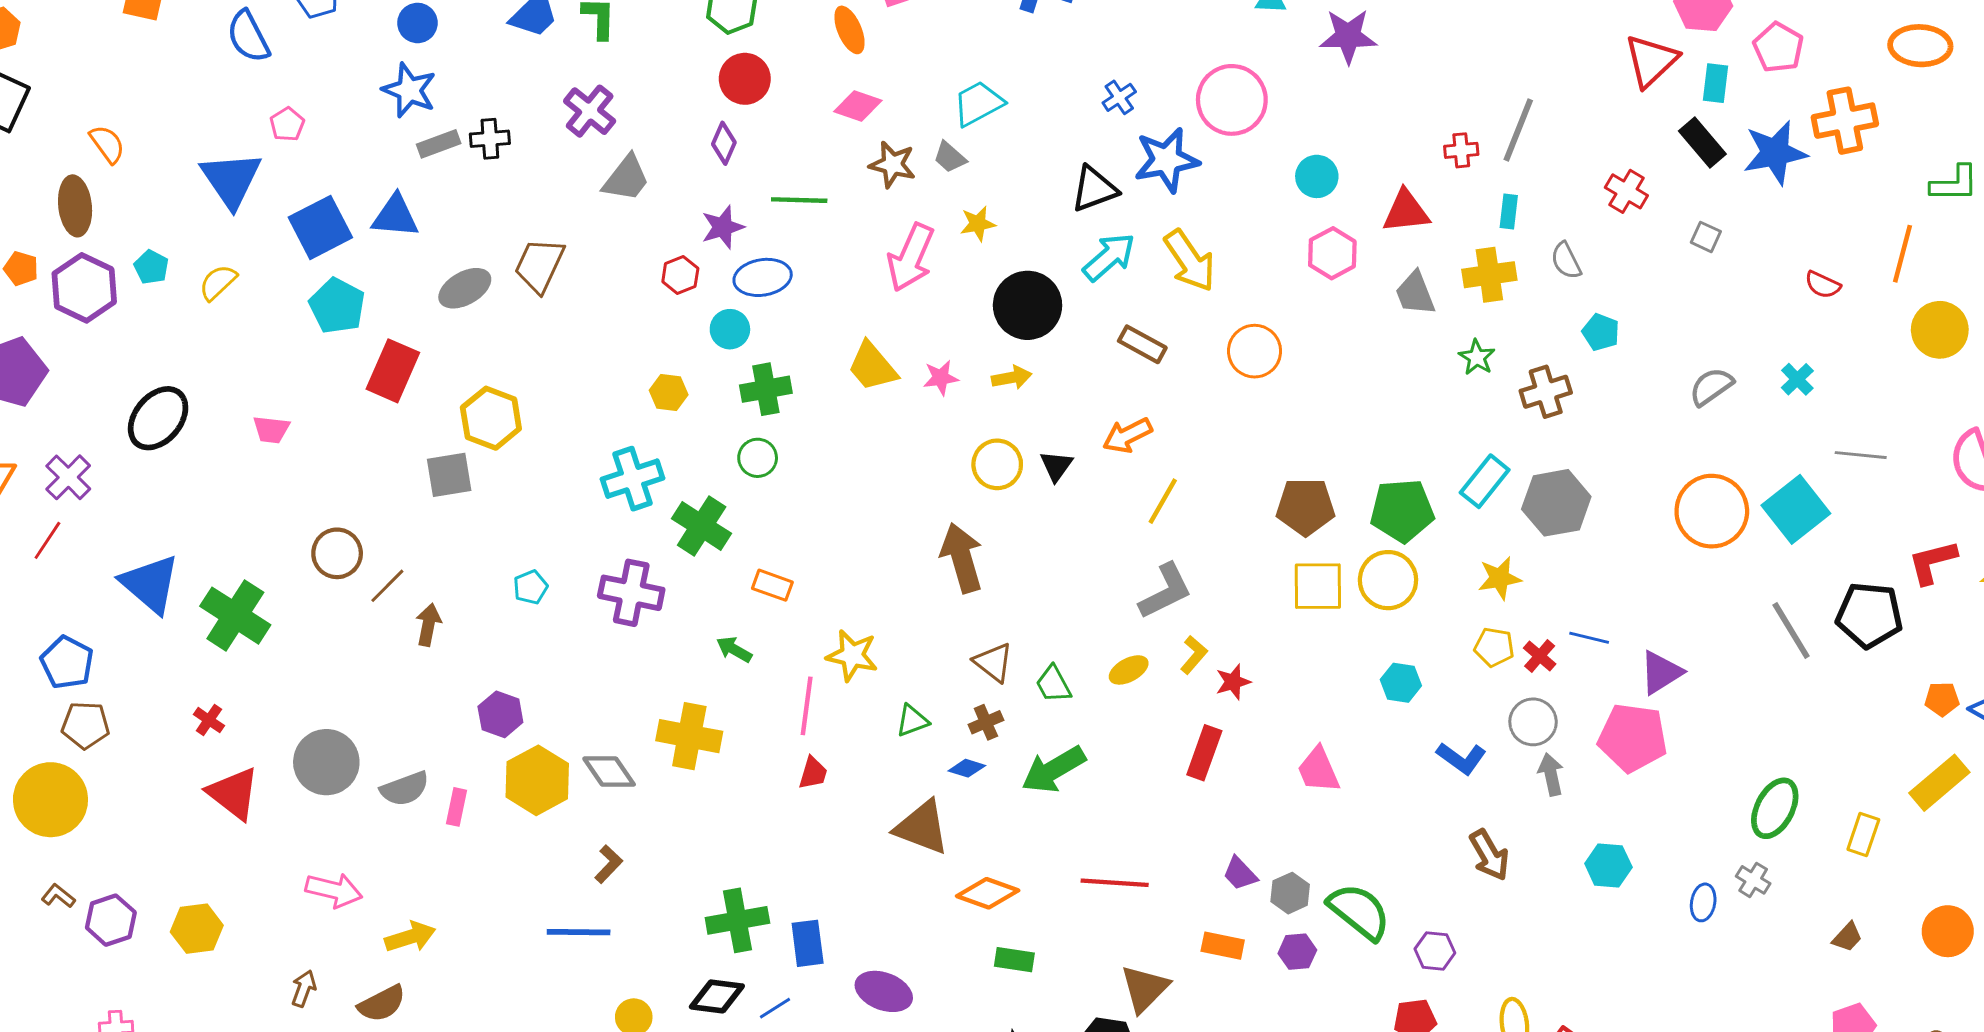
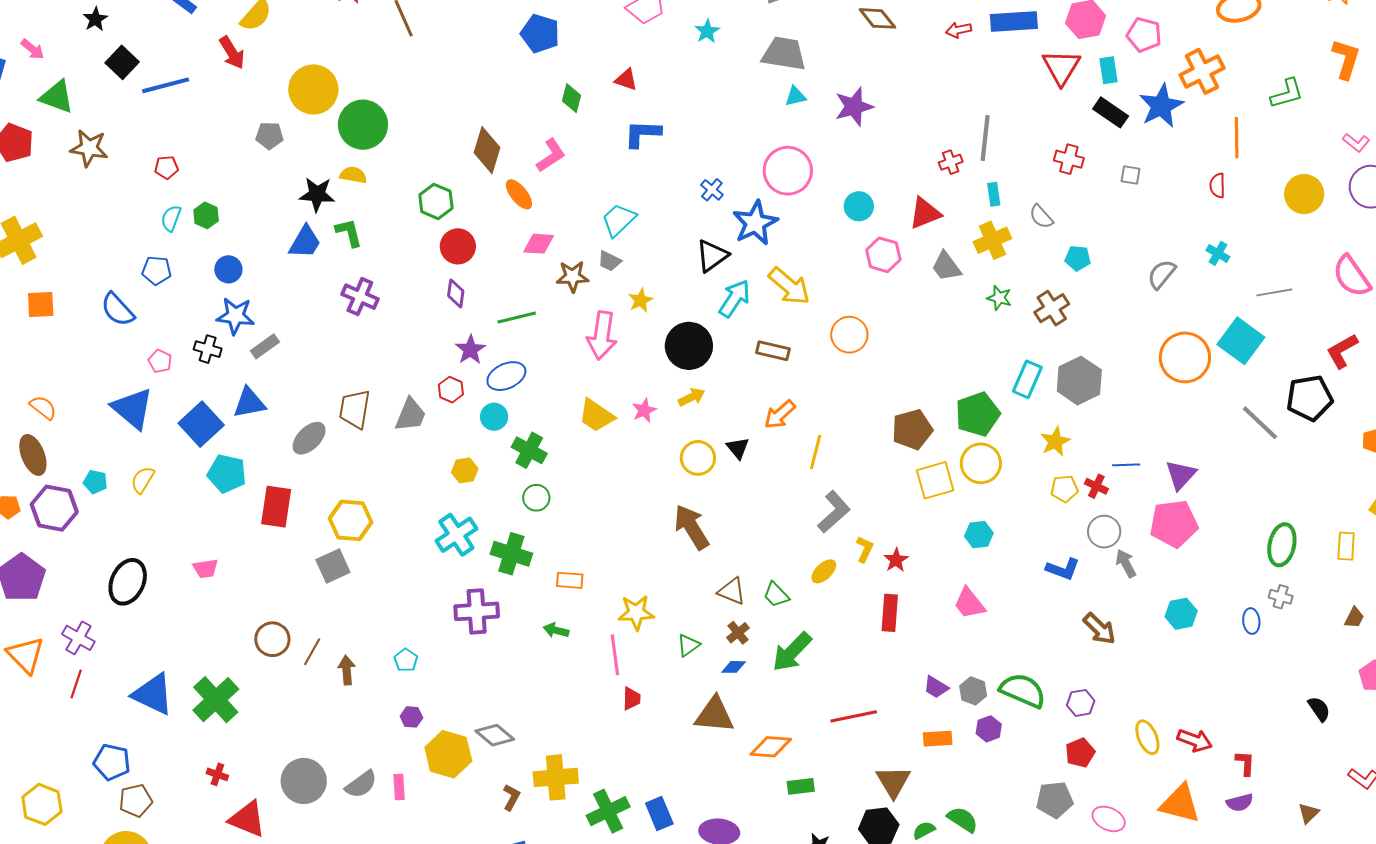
black cross: (490, 139) -> (208, 349), moved, turned 36
gray trapezoid: (626, 178) -> (411, 415), moved
orange line: (1902, 254) -> (1237, 138), moved
red semicircle: (1823, 285) -> (1217, 186), turned 80
green cross: (766, 389) -> (529, 450), turned -36
cyan pentagon: (530, 587) -> (406, 660), moved
green cross: (235, 616) -> (216, 700), turned 30
cyan hexagon: (1401, 683) -> (979, 535), moved
purple hexagon: (500, 714) -> (411, 717), size x0.7
yellow cross: (689, 736) -> (556, 777), moved

